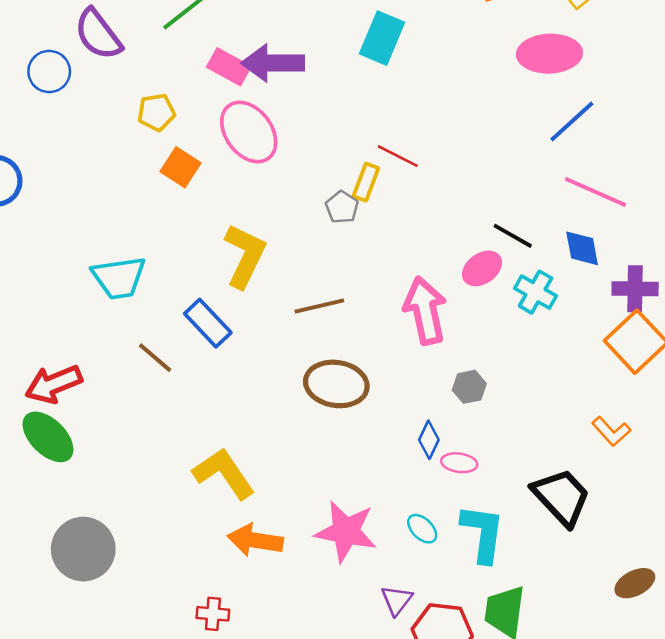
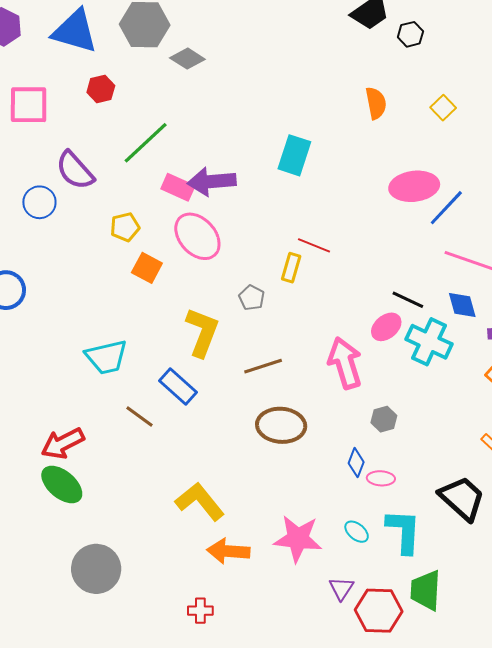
pink ellipse: (549, 54) -> (414, 186), moved
gray pentagon: (342, 207) -> (252, 298), moved
cyan cross: (536, 292) -> (429, 342), size x1.4

